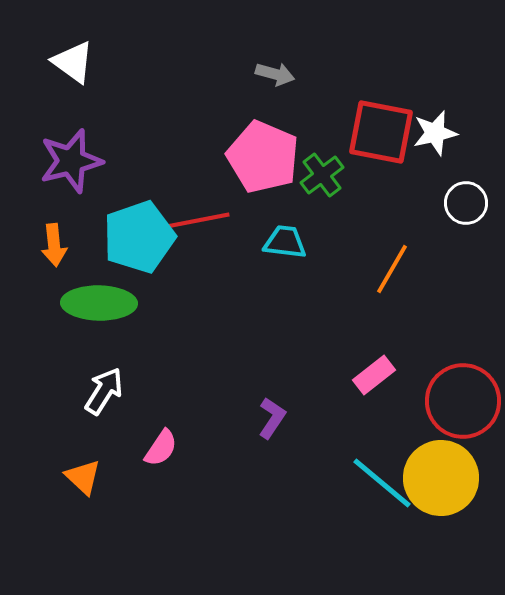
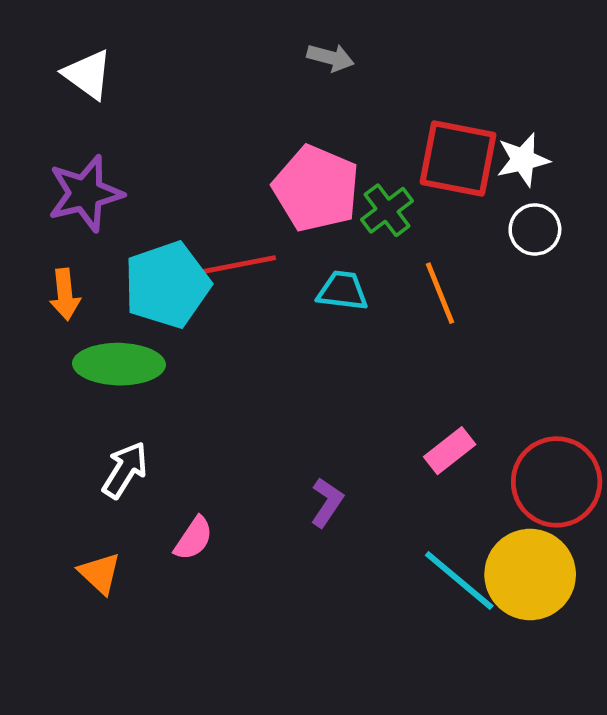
gray arrow: (275, 74) -> (331, 58), moved
white circle: (466, 203) -> (535, 229), moved
orange line: (392, 269) -> (440, 293), moved, turned -52

